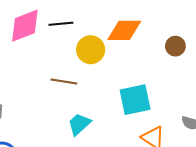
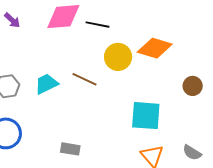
brown circle: (175, 46) -> (193, 86), moved
cyan trapezoid: (79, 124) -> (46, 84), moved

